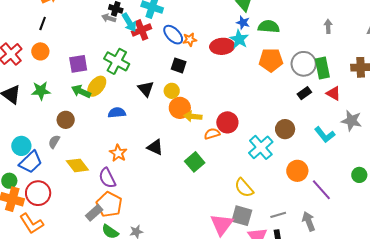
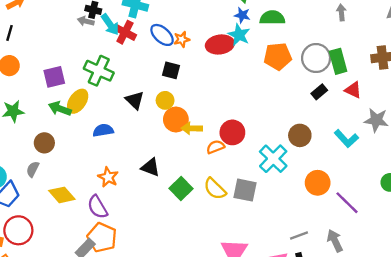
red cross: (141, 30) -> (125, 32), turned -36
green square: (195, 162) -> (181, 188), moved
yellow semicircle: (244, 188) -> (215, 189), moved
gray square: (242, 216) -> (245, 190), moved

